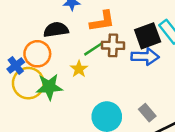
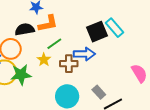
orange L-shape: (102, 21) -> (48, 23), moved
brown cross: (113, 45) -> (69, 64), moved
blue arrow: (145, 57) -> (84, 54), moved

